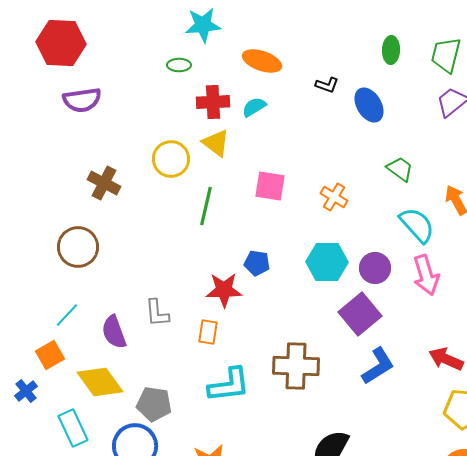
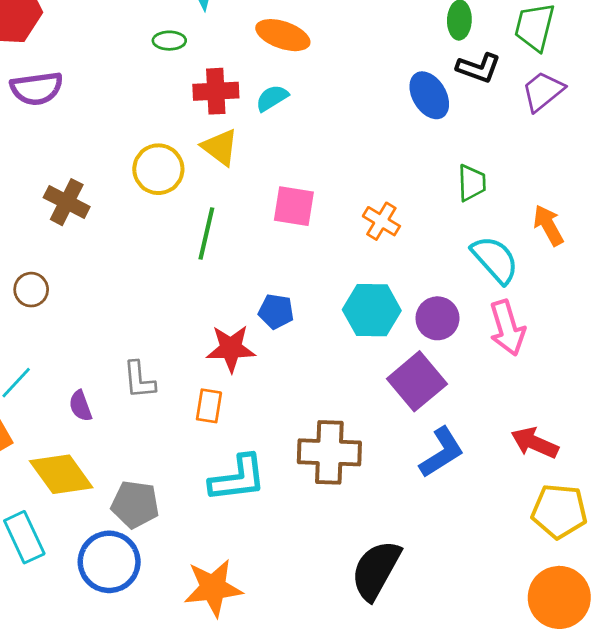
black L-shape: (327, 85) -> (479, 68), moved, size x1.4
green trapezoid: (400, 169) -> (472, 183), turned 52
brown circle: (78, 247) -> (31, 290), size x0.6
purple semicircle: (114, 332) -> (80, 406), size x0.7

